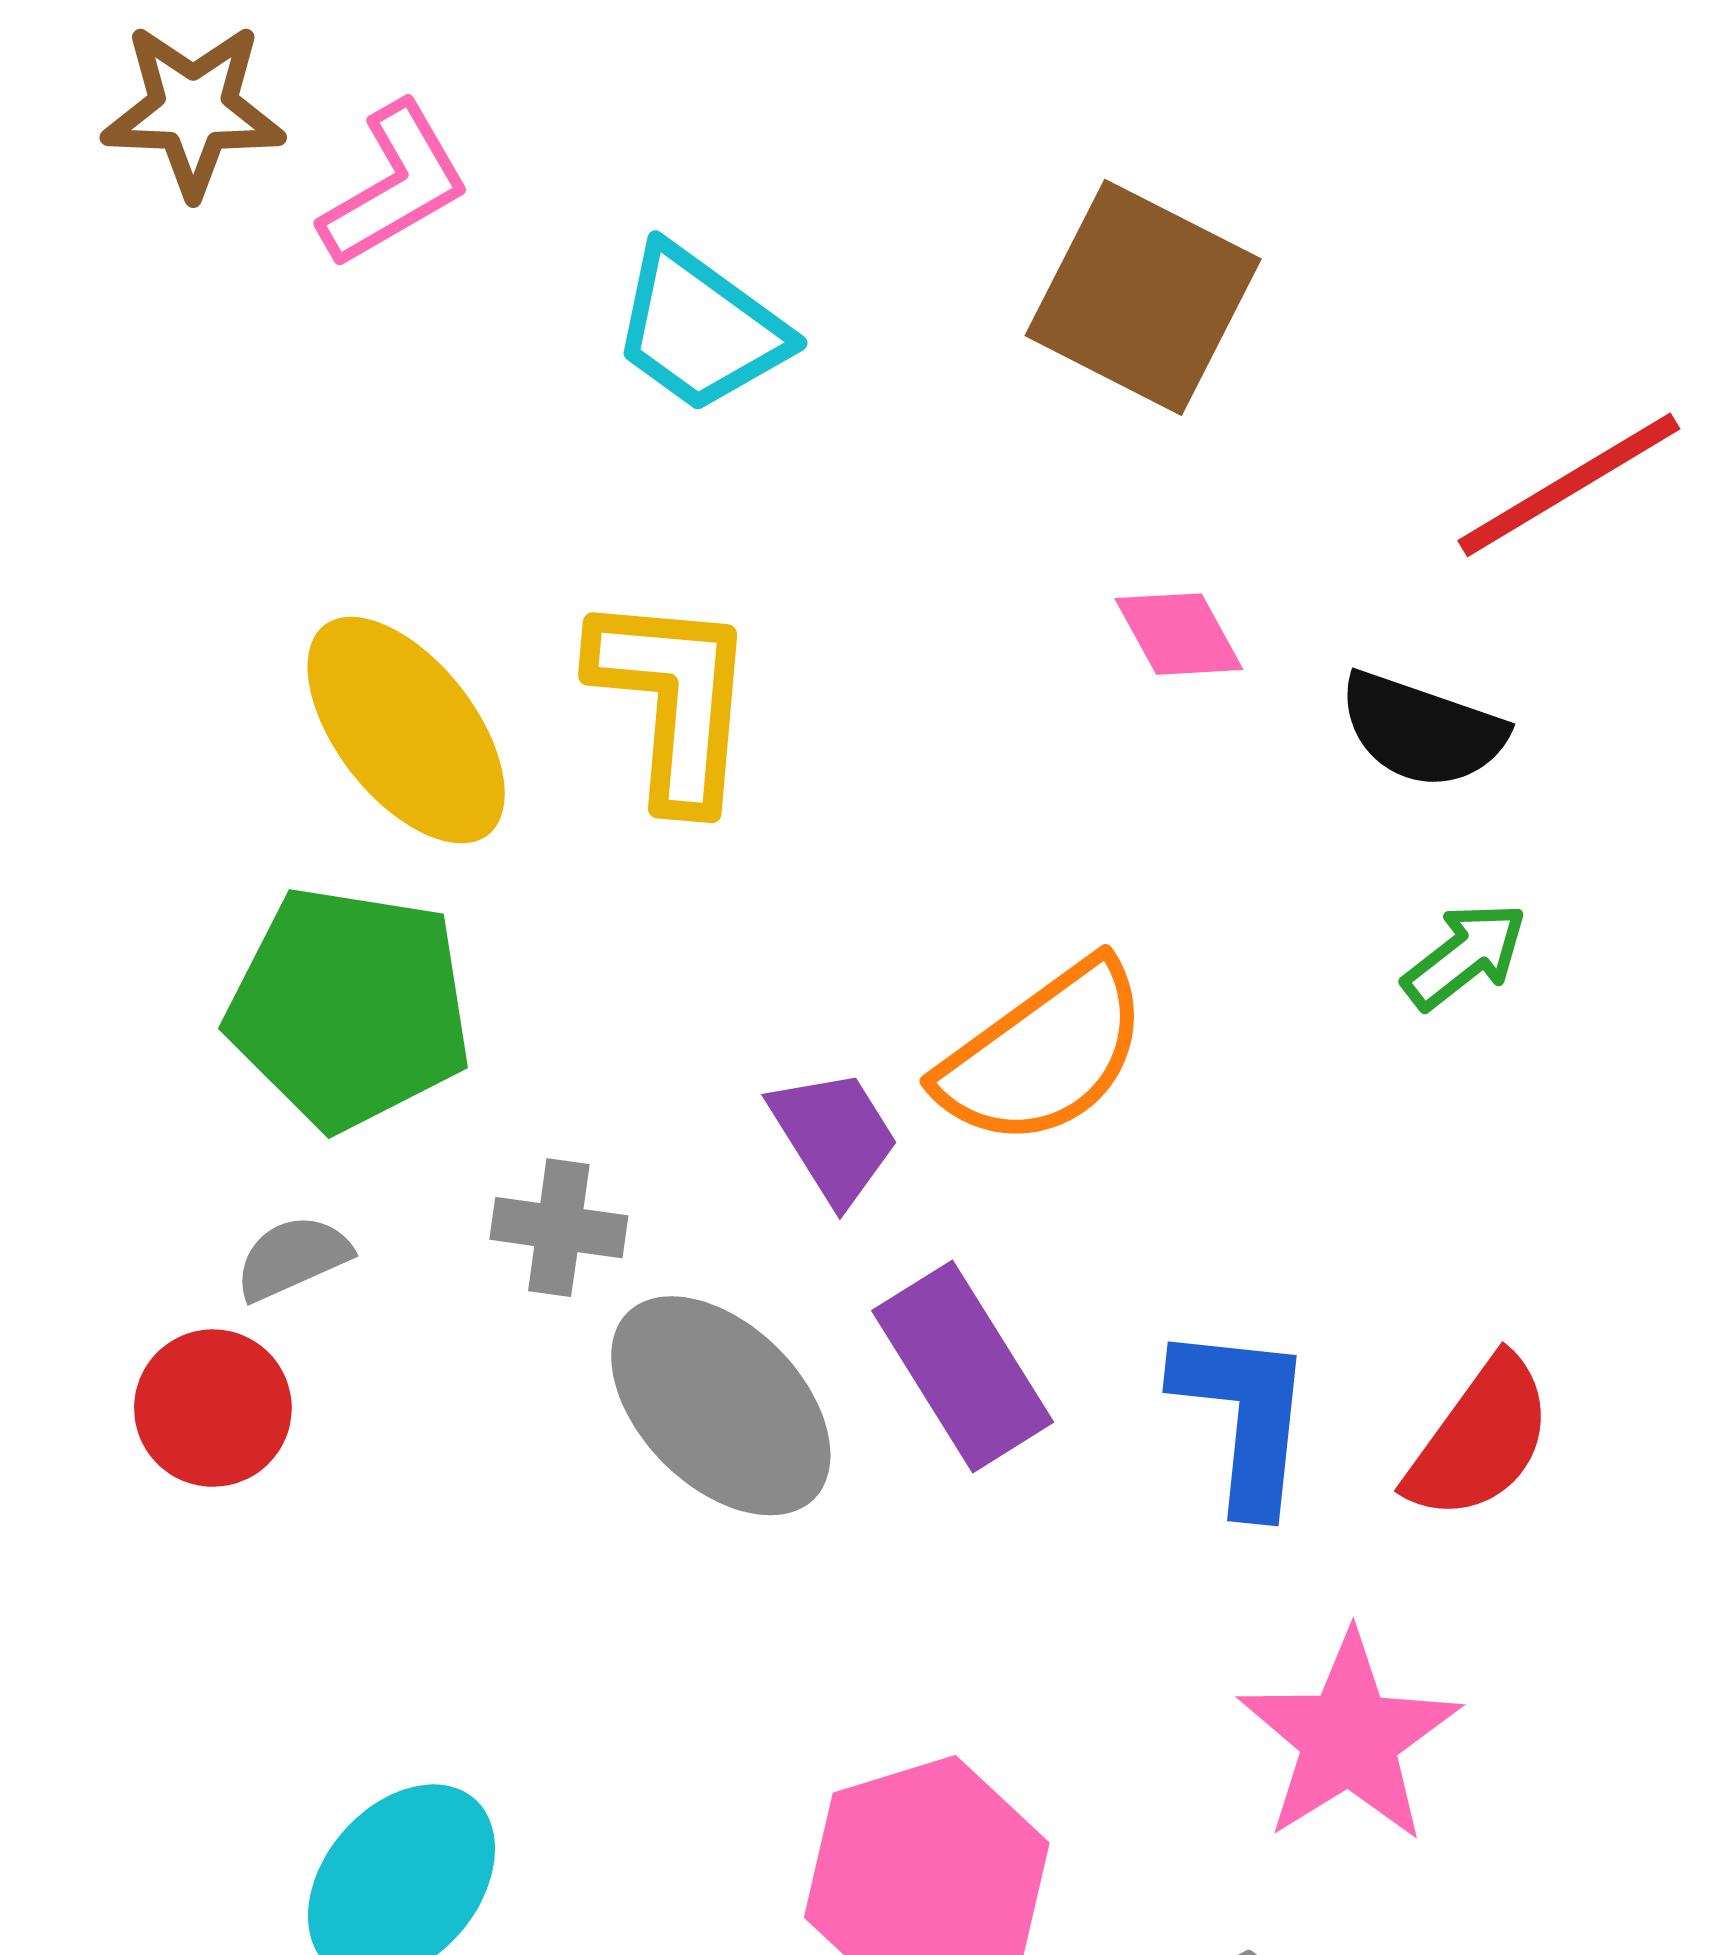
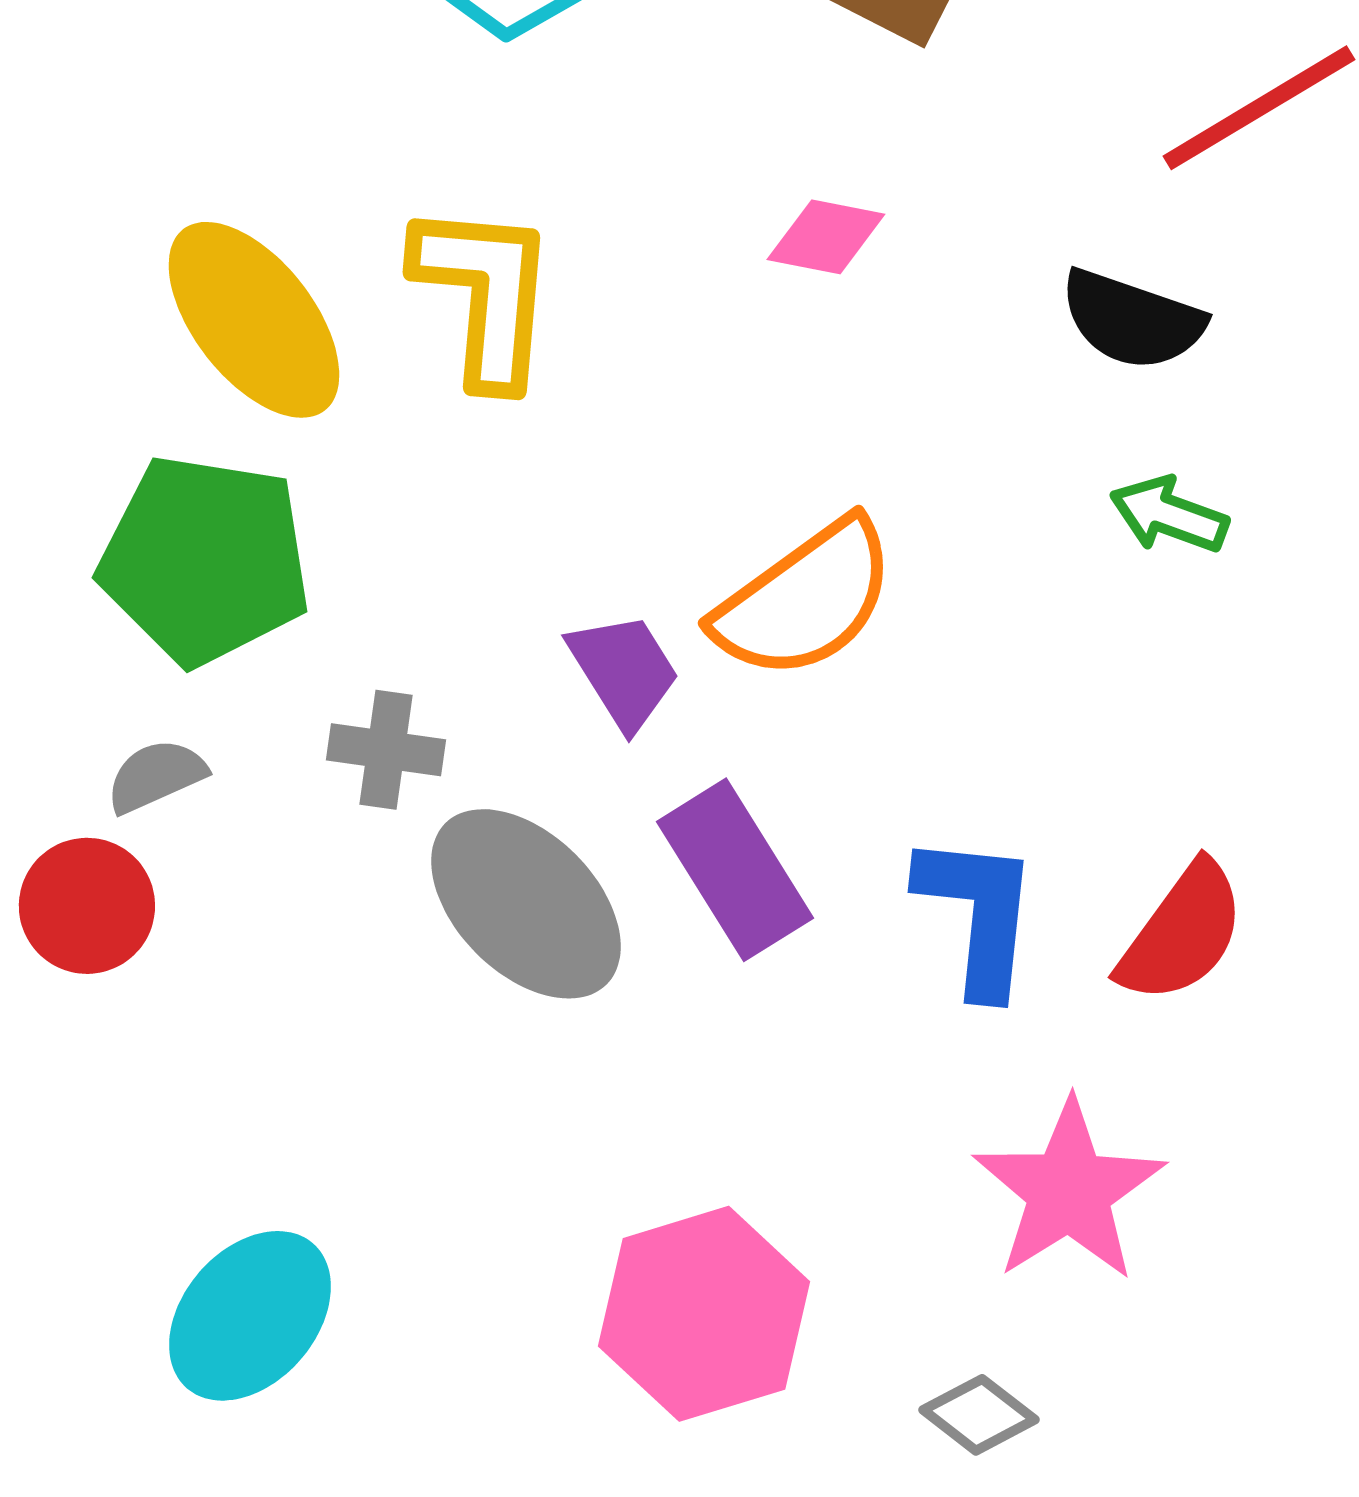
pink diamond: (1179, 634) -> (826, 237), moved, turned -50
green arrow: (1465, 956) -> (1169, 515), turned -122

